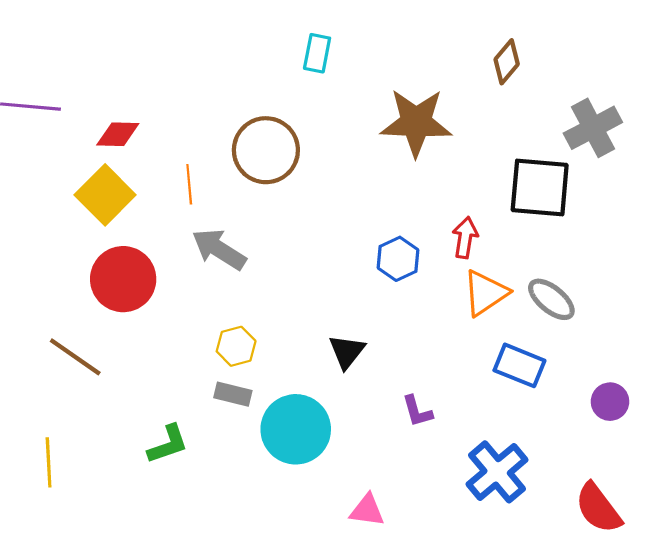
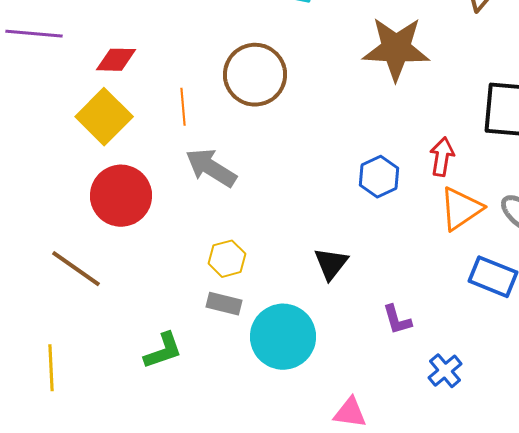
blue cross: (497, 472) -> (445, 371), moved, size x0.6

